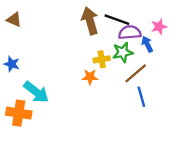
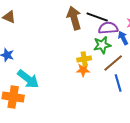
yellow cross: (102, 59) -> (84, 59), moved
orange star: (90, 77) -> (83, 70), moved

